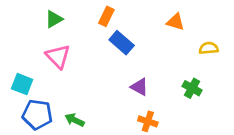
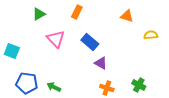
blue rectangle: (122, 43) -> (90, 42), moved
pink triangle: (58, 56) -> (56, 39), moved
cyan square: (22, 84) -> (12, 51), moved
green cross: (192, 88) -> (139, 85), moved

